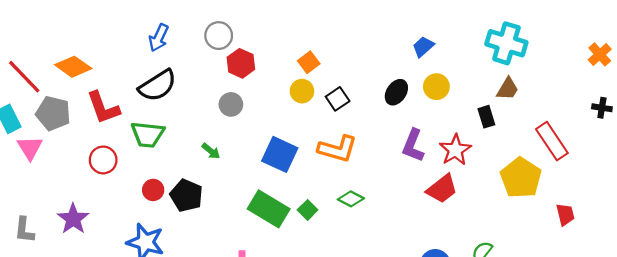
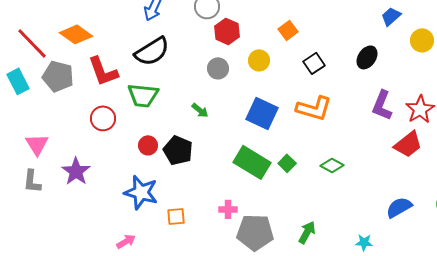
yellow circle: (436, 87) -> (422, 40), moved
yellow circle: (302, 91) -> (259, 60), moved
pink triangle: (30, 148) -> (37, 144), moved
green diamond: (351, 199) -> (332, 165), moved

